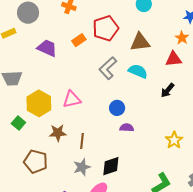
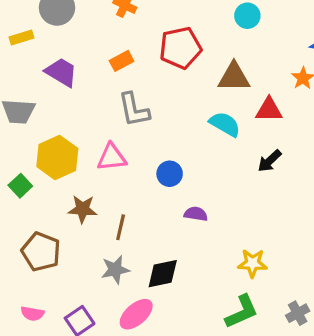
orange rectangle: (79, 40) -> (122, 61), moved
purple trapezoid: (47, 48) -> (61, 72), moved
red triangle: (174, 59) -> (269, 110), moved
gray L-shape: (108, 68) -> (134, 110), moved, turned -65
blue circle: (117, 108) -> (170, 174), moved
yellow star: (174, 140) -> (253, 263), moved, turned 30

